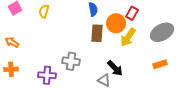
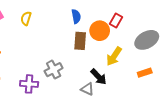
yellow arrow: (128, 37) -> (114, 56), moved
gray cross: (71, 61) -> (54, 70), turned -36

